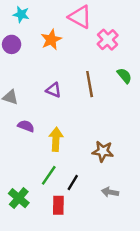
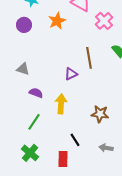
purple triangle: (54, 90) -> (71, 74), moved, turned -48
green line: (49, 175) -> (34, 122), moved
black line: (73, 182) -> (75, 140), turned -64

